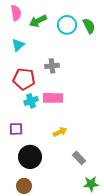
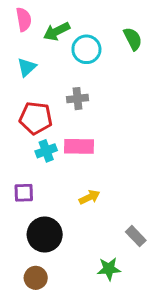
cyan circle: (67, 25) -> (86, 49), moved
gray rectangle: (79, 158) -> (136, 236), moved
green star: (91, 184) -> (109, 269), moved

